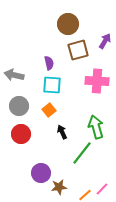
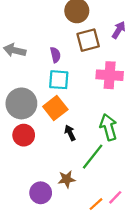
gray arrow: (14, 75) -> (15, 50), moved
gray circle: (19, 106) -> (21, 103), size x1.4
orange square: (49, 110) -> (55, 108), size x1.5
purple circle: (41, 173) -> (41, 193), moved
brown star: (59, 187) -> (67, 179), moved

